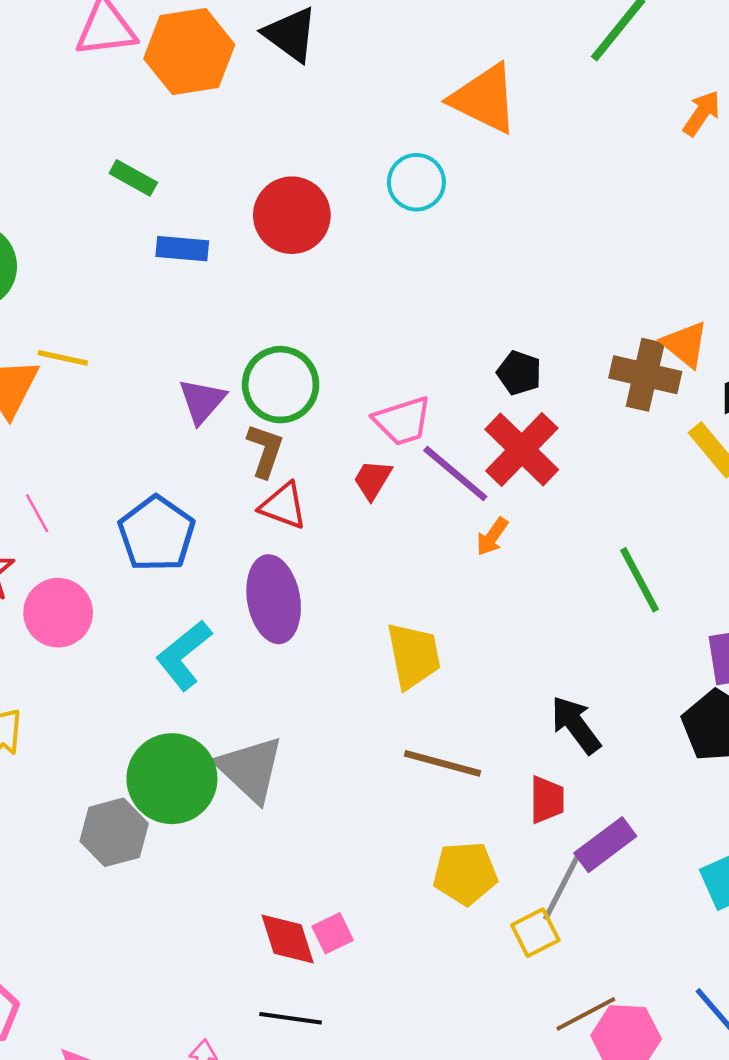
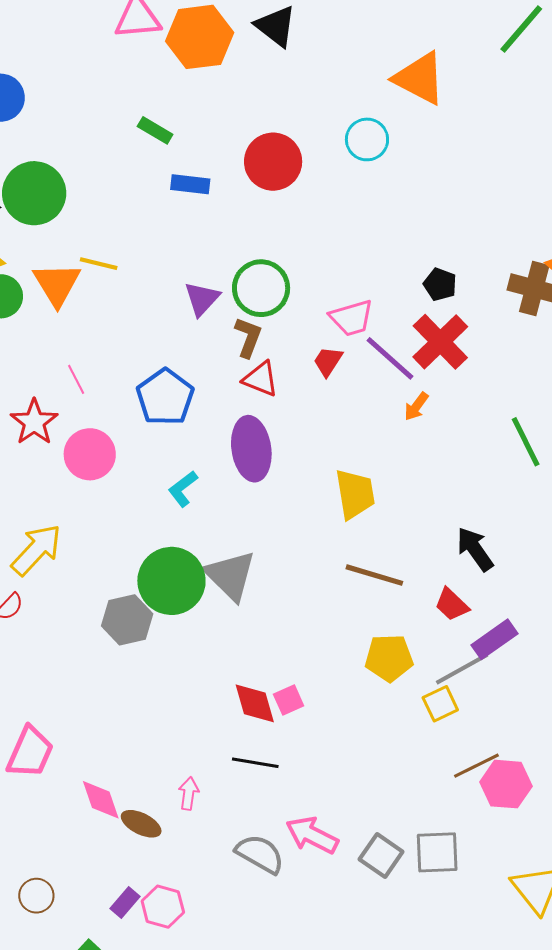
cyan L-shape: (184, 655) -> (183, 489), size x0.7
red trapezoid: (547, 800) -> (452, 604), turned 132
gray line: (563, 885) -> (462, 669), turned 32

